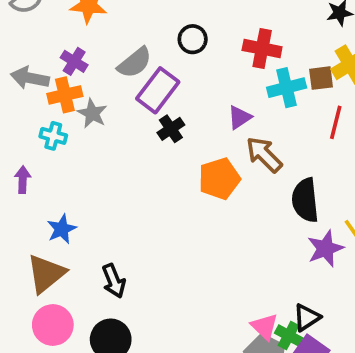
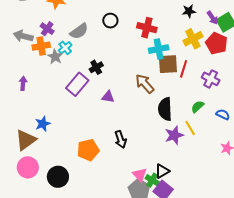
brown square: (321, 78) -> (168, 64), moved, size x1.5
purple rectangle: (158, 90) -> (77, 84), moved
purple triangle: (240, 117) -> (108, 97), moved, turned 40
cyan cross: (53, 136) -> (65, 48), moved, turned 32
orange pentagon: (219, 179) -> (88, 150), moved
purple arrow: (23, 180) -> (23, 83), moved
blue star: (62, 229) -> (43, 124), moved
black arrow: (114, 281) -> (120, 139), moved

